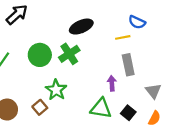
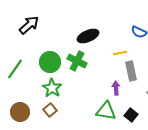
yellow line: (123, 37) -> (120, 53), moved
green cross: (69, 54) -> (77, 61), turned -30
green star: (56, 90) -> (52, 88), moved

